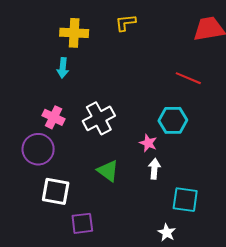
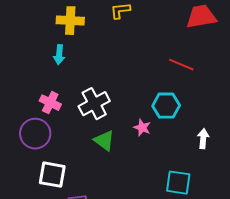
white arrow: (154, 169) -> (203, 139), moved
green triangle: (108, 171) -> (104, 141), moved

